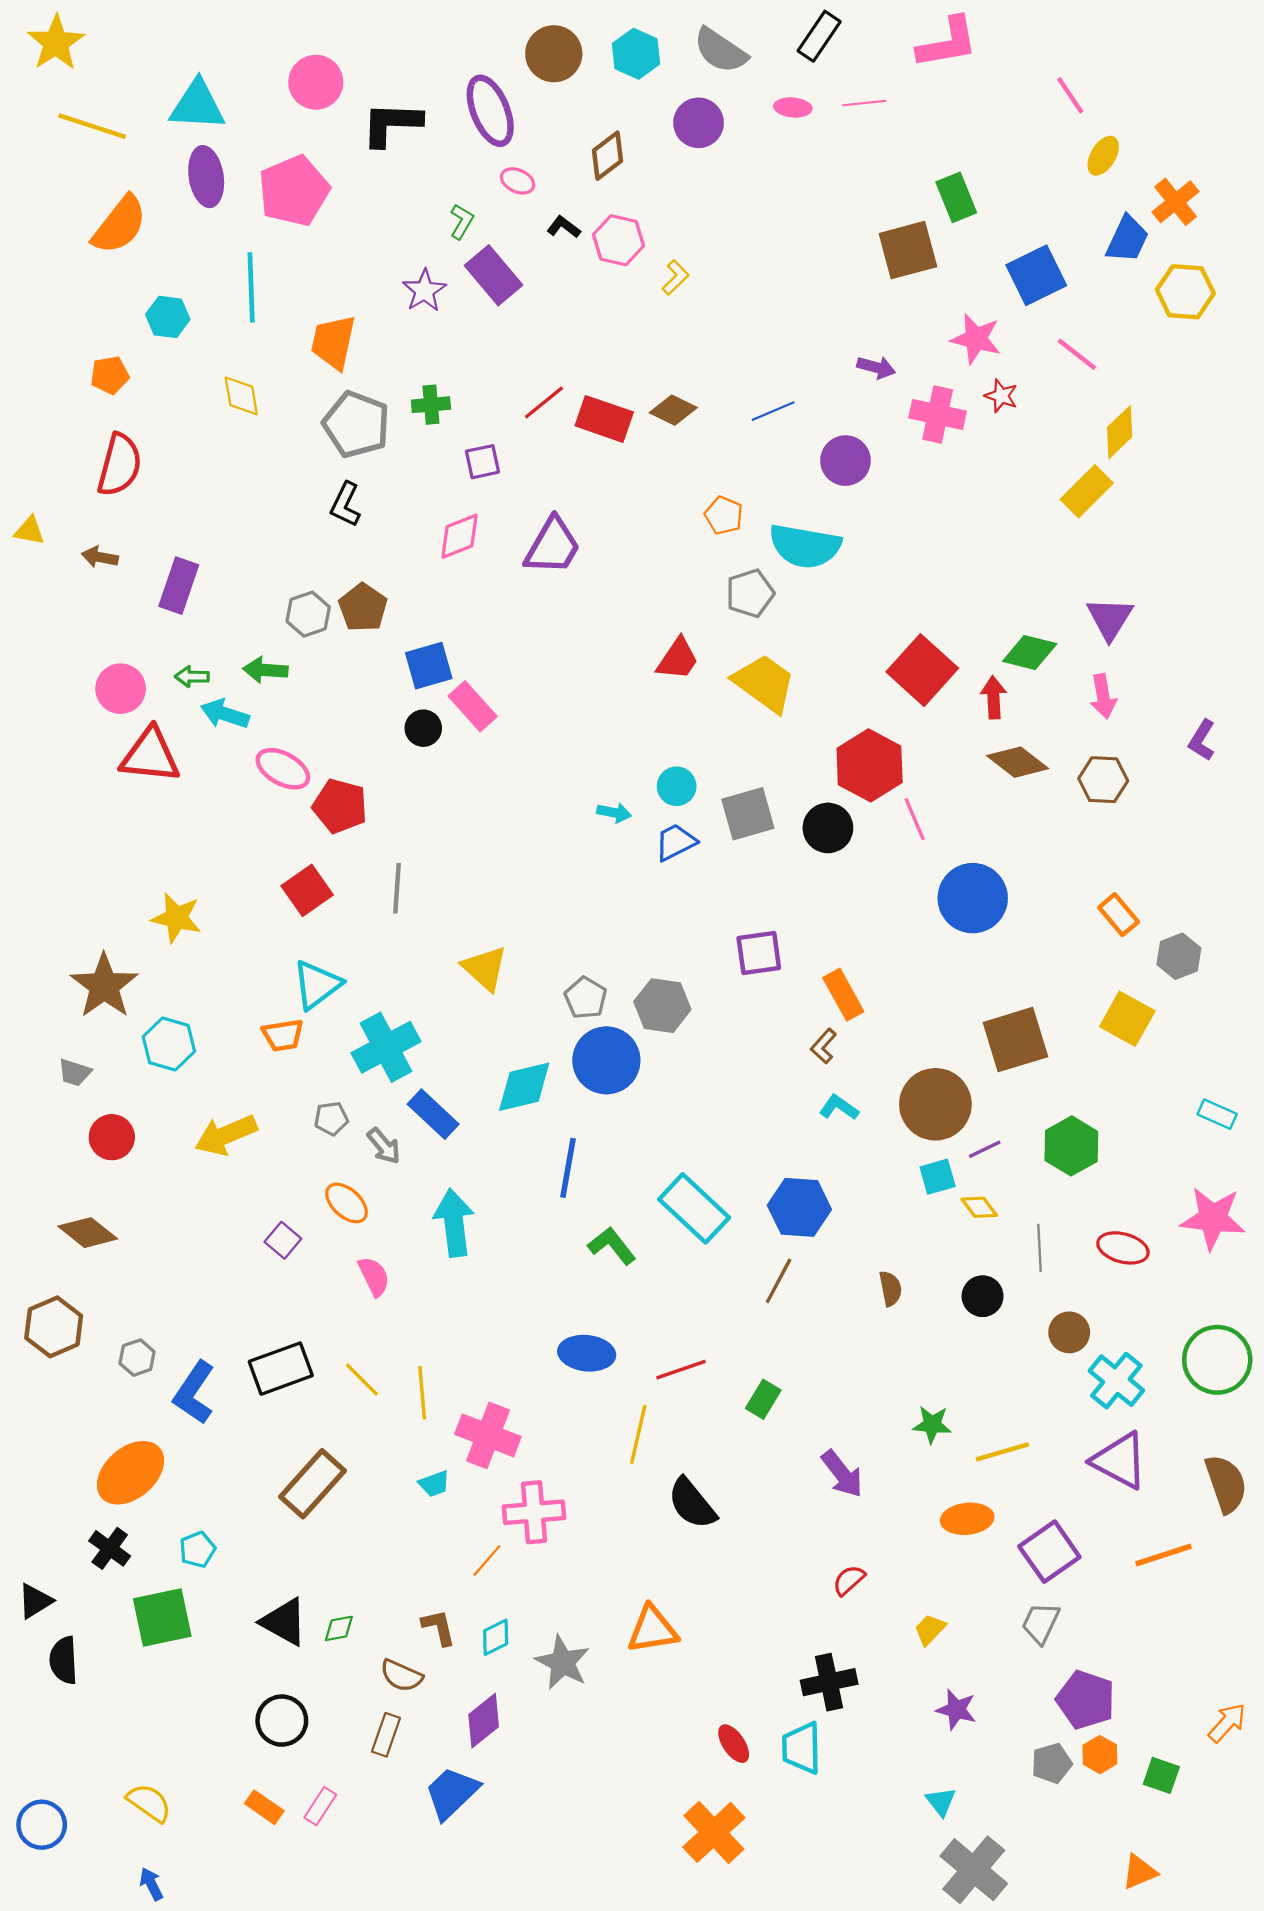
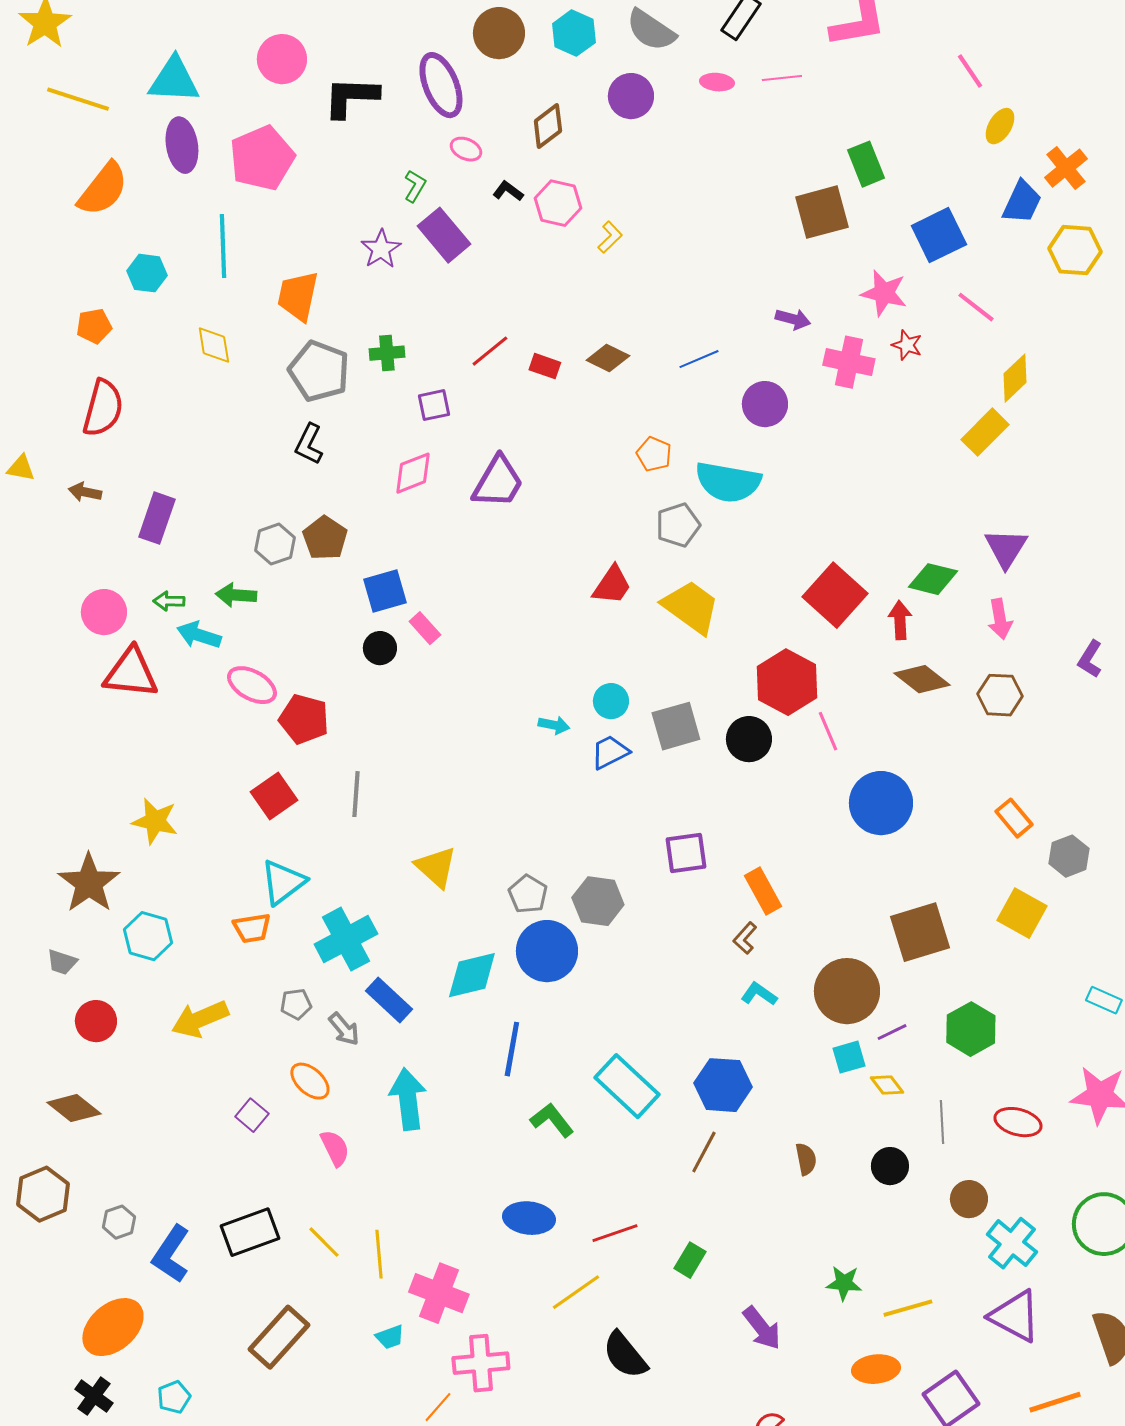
red rectangle: (604, 419) -> (545, 366), size x0.6
pink rectangle: (473, 706) -> (425, 628), size x0.7
yellow line: (638, 1434) -> (576, 1292), turned 42

